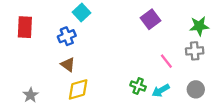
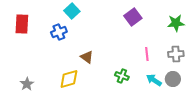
gray cross: (195, 51) -> (176, 54), moved
pink line: (166, 61) -> (147, 54), turned 32
brown triangle: (68, 64) -> (87, 57), moved
cyan arrow: (161, 91) -> (154, 80), moved, turned 63

